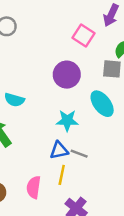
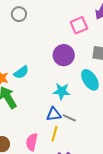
pink square: (83, 35) -> (79, 25), turned 30
cyan semicircle: (14, 100) -> (21, 72), turned -56

